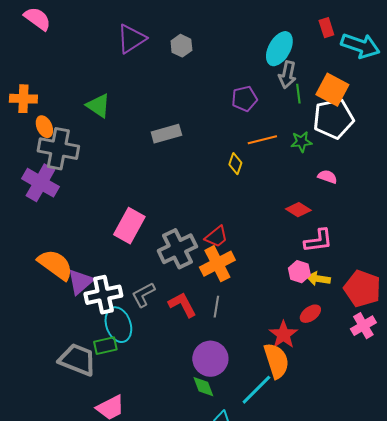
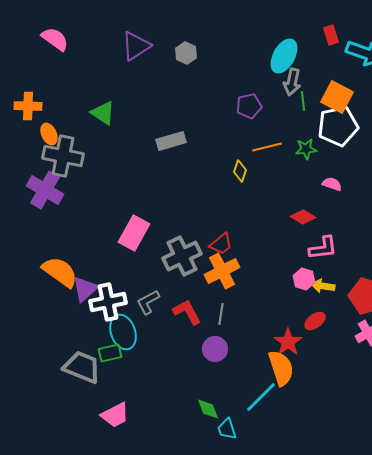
pink semicircle: (37, 19) -> (55, 39), moved
purple circle: (210, 359) -> (215, 349), moved, size x0.7
green diamond: (203, 387) -> (208, 409), moved

